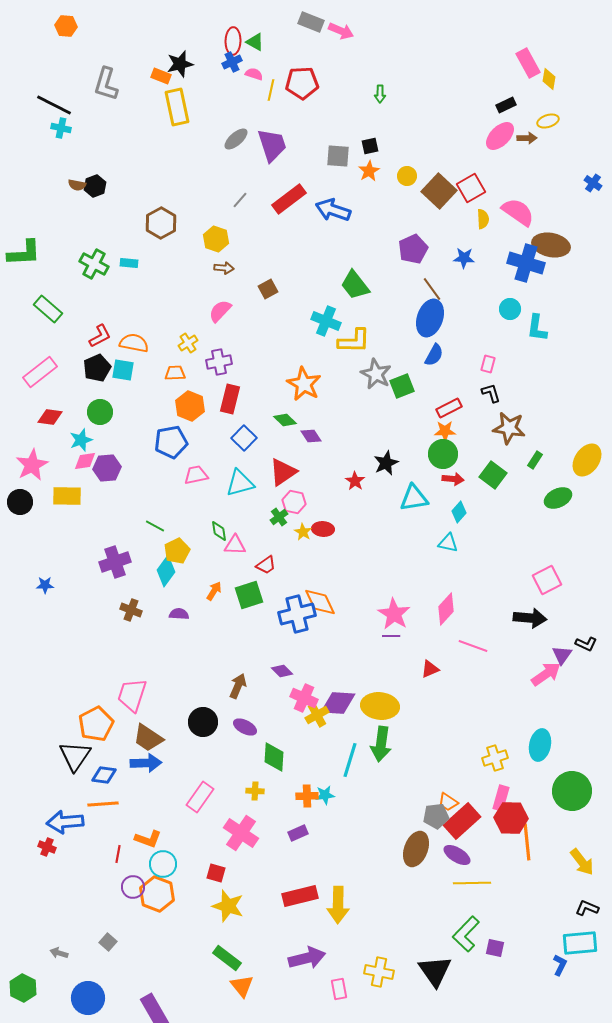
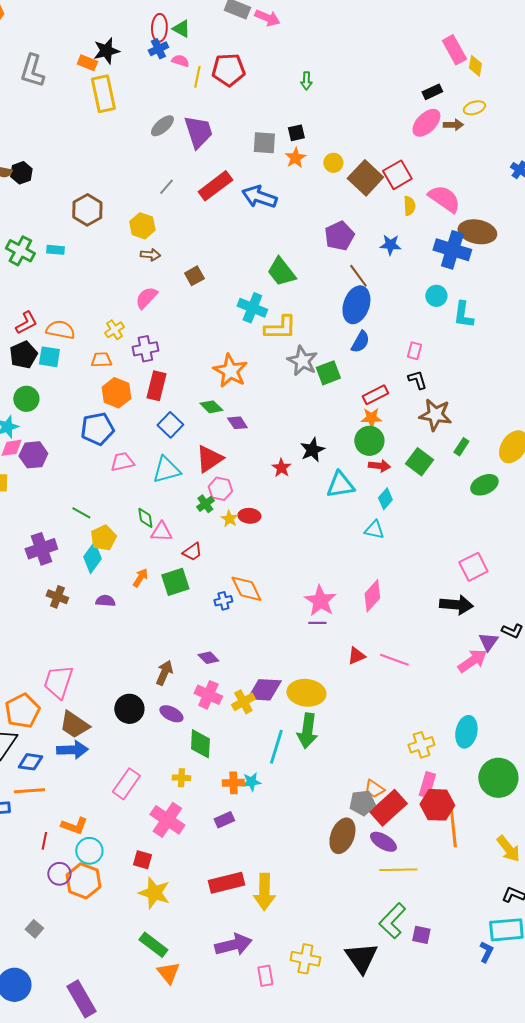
blue cross: (297, 614) -> (223, 601), size x0.5
pink line: (473, 646) -> (394, 660), moved
pink cross: (304, 698) -> (208, 695), moved

